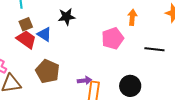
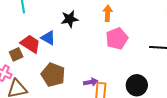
orange arrow: (132, 17) -> (108, 13), moved
brown square: (26, 24) -> (16, 54), moved

